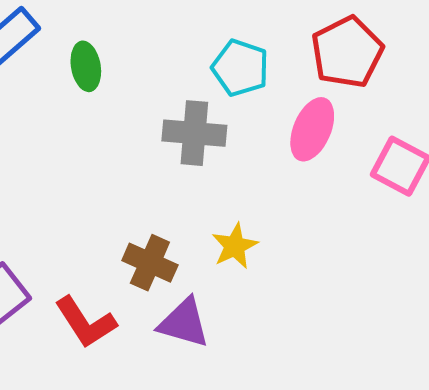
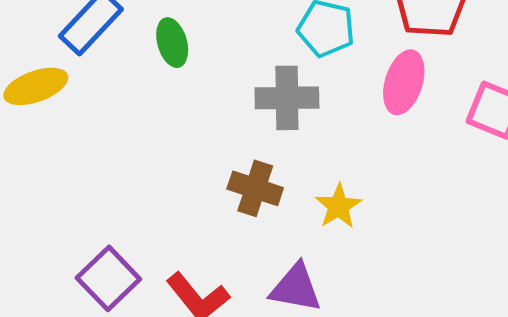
brown cross: (150, 263) -> (255, 188), moved

